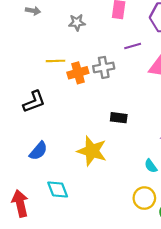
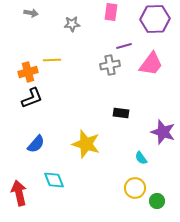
gray cross: (104, 67) -> (110, 65), moved
orange cross: (78, 73) -> (28, 72), moved
black rectangle: (119, 118) -> (121, 113), moved

